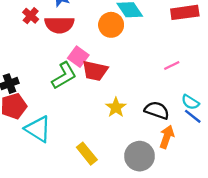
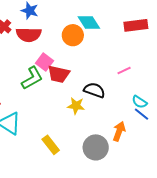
yellow star: (116, 107) -> (76, 106), turned -30
black semicircle: (157, 110) -> (94, 90), moved

